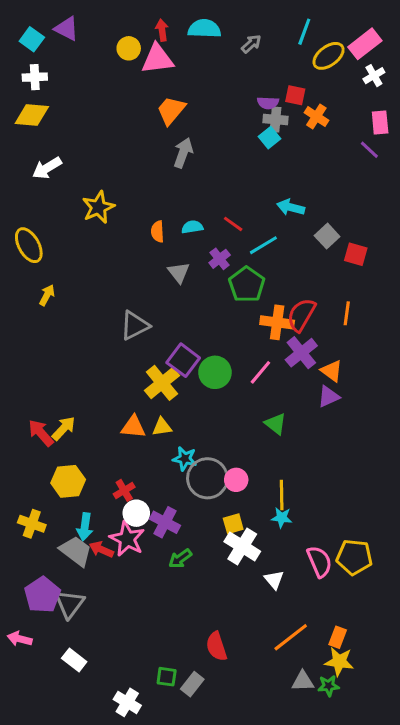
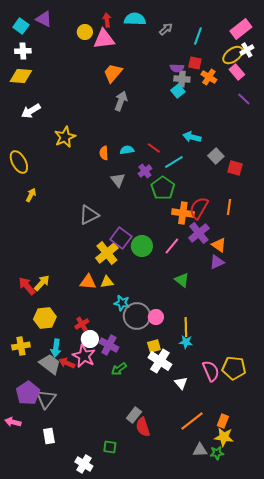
cyan line: (304, 32) -> (198, 36), moved
yellow ellipse: (329, 56) -> (233, 55), moved
pink rectangle: (380, 123) -> (237, 72), moved, turned -35
yellow cross: (32, 524) -> (21, 346), turned -30
white rectangle: (74, 660) -> (49, 436), turned 42
gray rectangle: (192, 684) -> (134, 415), moved

